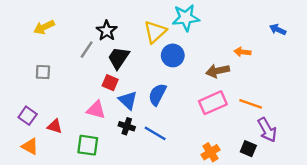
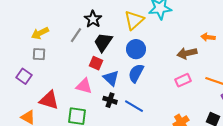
yellow arrow: (44, 27) -> (40, 33), moved
blue circle: (173, 55) -> (136, 49), moved
pink rectangle: (213, 103) -> (183, 80), size x0.7
purple square: (28, 116) -> (24, 76), moved
red triangle: (55, 126) -> (49, 100), size x1.5

